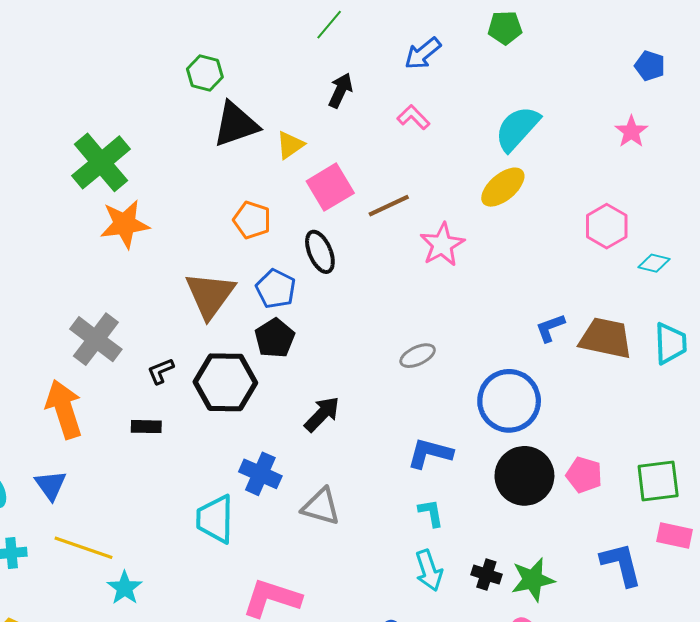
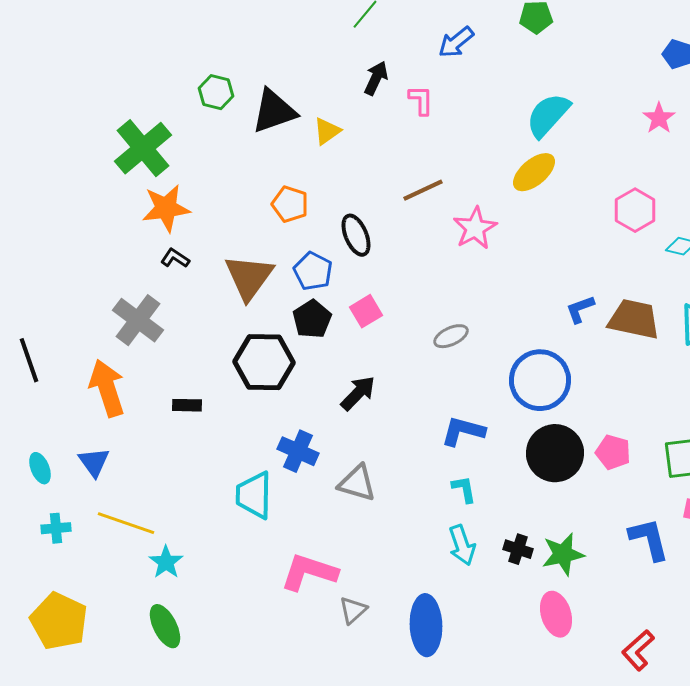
green hexagon: (205, 73) -> (216, 92), moved
pink L-shape: (413, 117) -> (421, 100), moved, turned 44
pink square: (330, 187) -> (366, 311), moved, size x0.7
black L-shape: (161, 371) -> (175, 258), moved, turned 56

